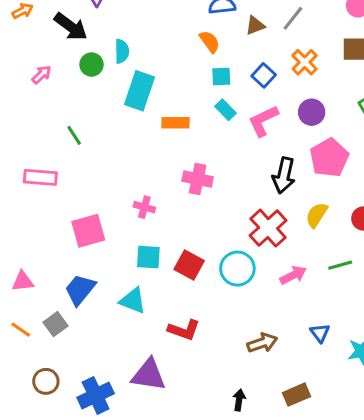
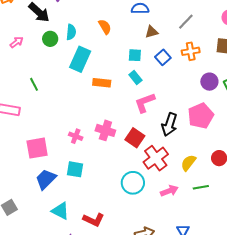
brown triangle: (255, 25) -> (152, 32), moved
orange semicircle: (210, 42) -> (105, 27), moved
orange cross: (305, 62) -> (191, 51), turned 30
purple circle: (312, 112) -> (209, 82), moved
pink L-shape: (263, 121) -> (145, 103), moved
pink cross: (198, 179) -> (105, 130), moved
yellow semicircle: (317, 215) -> (188, 163), moved
red square: (189, 265) -> (135, 138), moved
blue trapezoid: (80, 290) -> (46, 179), moved
cyan triangle: (133, 301) -> (60, 211), moved

